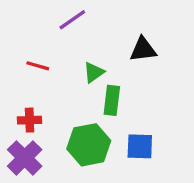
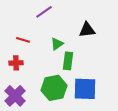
red cross: (30, 120) -> (16, 63), moved
blue square: (140, 146) -> (85, 89), size x1.4

